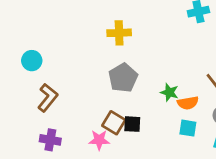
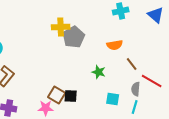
gray pentagon: (123, 78) -> (74, 37), moved
orange semicircle: (188, 103) -> (115, 45), moved

